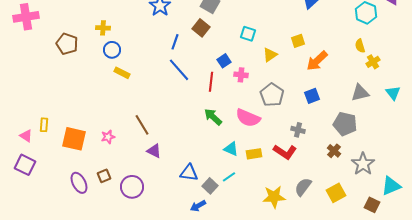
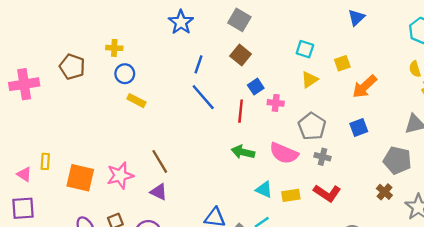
pink cross: (26, 17) -> (24, 84), moved
brown square: (201, 28) -> (241, 55), moved
cyan square: (248, 34) -> (305, 49), moved
green arrow: (213, 117) -> (243, 152), turned -30
gray cross: (298, 130) -> (322, 157), moved
pink star: (108, 137) -> (120, 175), size x1.6
purple triangle: (154, 151) -> (159, 192), moved
purple square: (25, 165) -> (23, 208), turned -30

